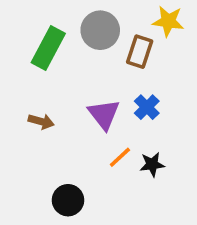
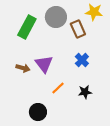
brown rectangle: (140, 52) -> (78, 29), turned -42
purple triangle: (104, 114) -> (44, 64), moved
orange line: (120, 157) -> (58, 88), moved

